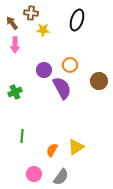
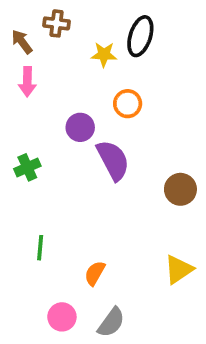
yellow star: (43, 30) -> (104, 54), moved
orange circle: (70, 65) -> (128, 104), moved
brown circle: (99, 81) -> (180, 189), moved
yellow triangle: (76, 147) -> (179, 270), moved

